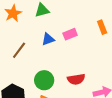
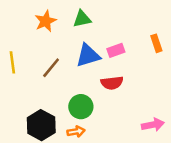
blue triangle: (48, 39) -> (88, 55), size x1.5
red semicircle: (76, 79) -> (112, 83), moved

